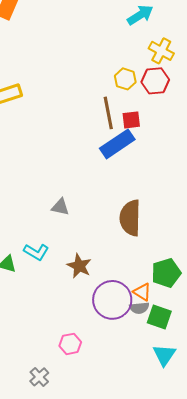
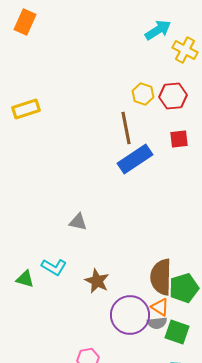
yellow cross: (161, 51) -> (185, 50), moved
red square: (131, 120) -> (179, 139), moved
brown semicircle: (130, 218) -> (161, 277), moved

